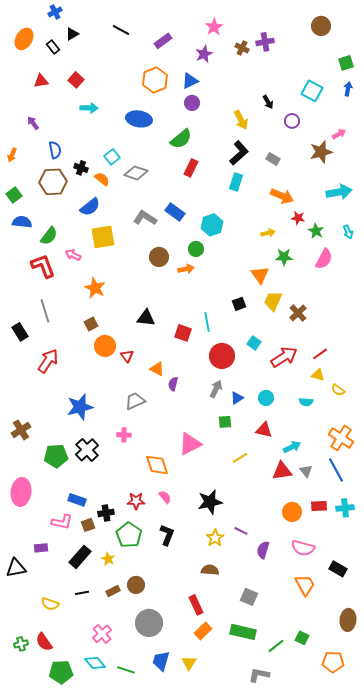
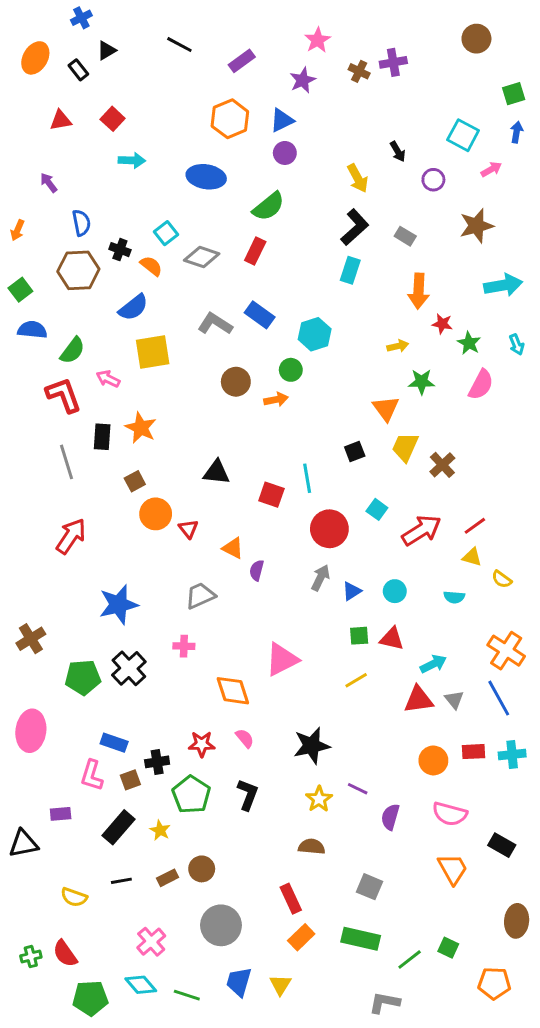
pink arrow: (339, 134) -> (491, 169), moved
red rectangle: (191, 168) -> (255, 251), moved
orange arrow: (282, 196) -> (419, 291), turned 70
black rectangle: (20, 332) -> (102, 437), moved, turned 36
green square: (225, 422) -> (359, 636), moved
pink L-shape: (62, 522) -> (92, 775), turned 95

